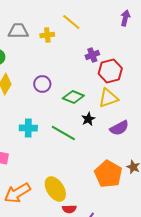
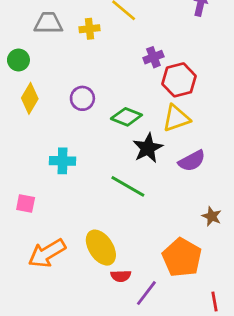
black star: (88, 119) -> (148, 148), size x1.5
green line: (63, 133) -> (128, 186), moved
orange pentagon: (108, 174) -> (182, 257), moved

